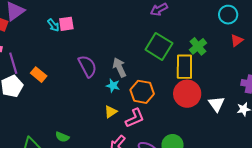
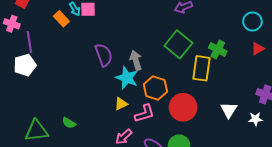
green cross: (198, 46) -> (218, 50), turned -30
orange rectangle: (39, 75) -> (61, 19), moved
cyan star: (113, 86) -> (127, 78), size x1.6
red circle: (187, 94) -> (183, 107), moved

